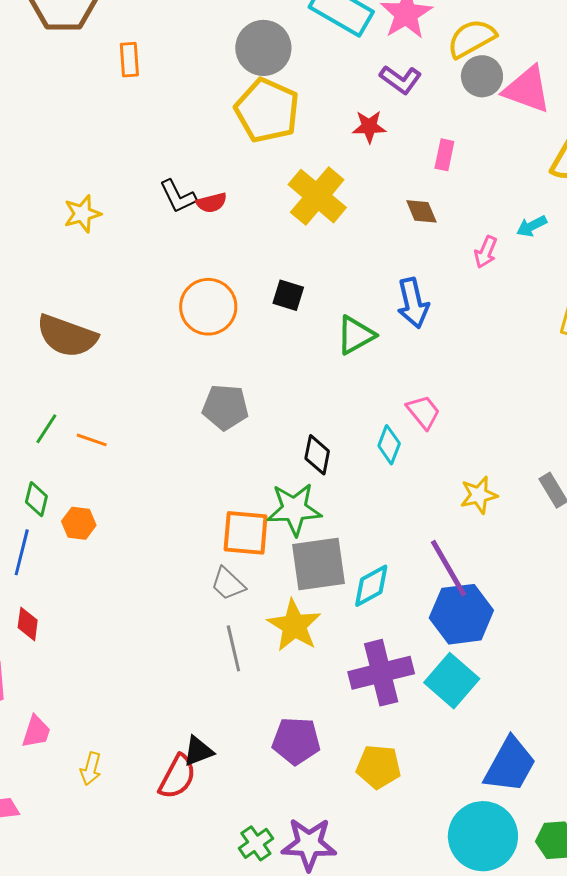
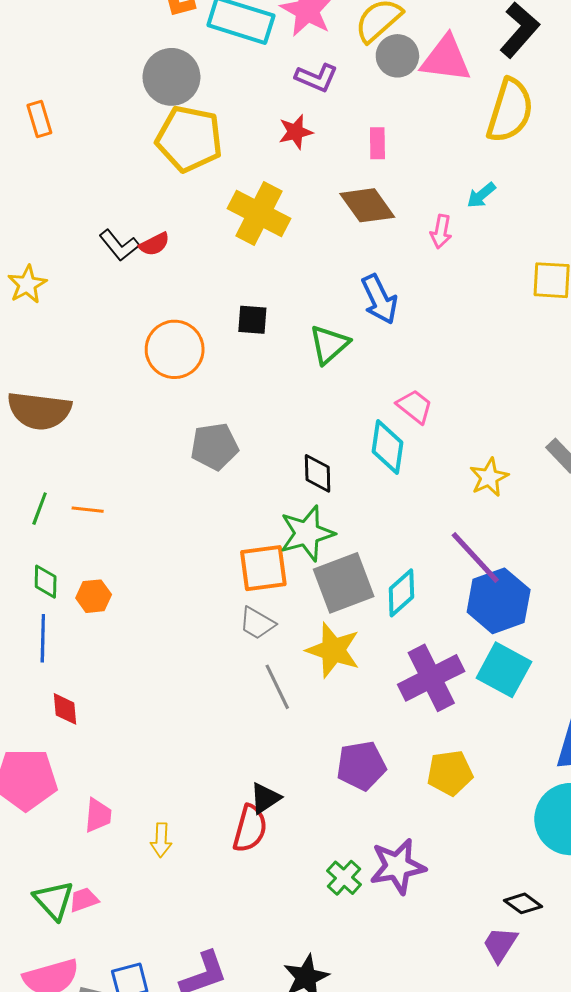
brown diamond: (421, 211) -> (367, 205), size x1.6
cyan diamond: (389, 445) -> (387, 447), size x1.4

